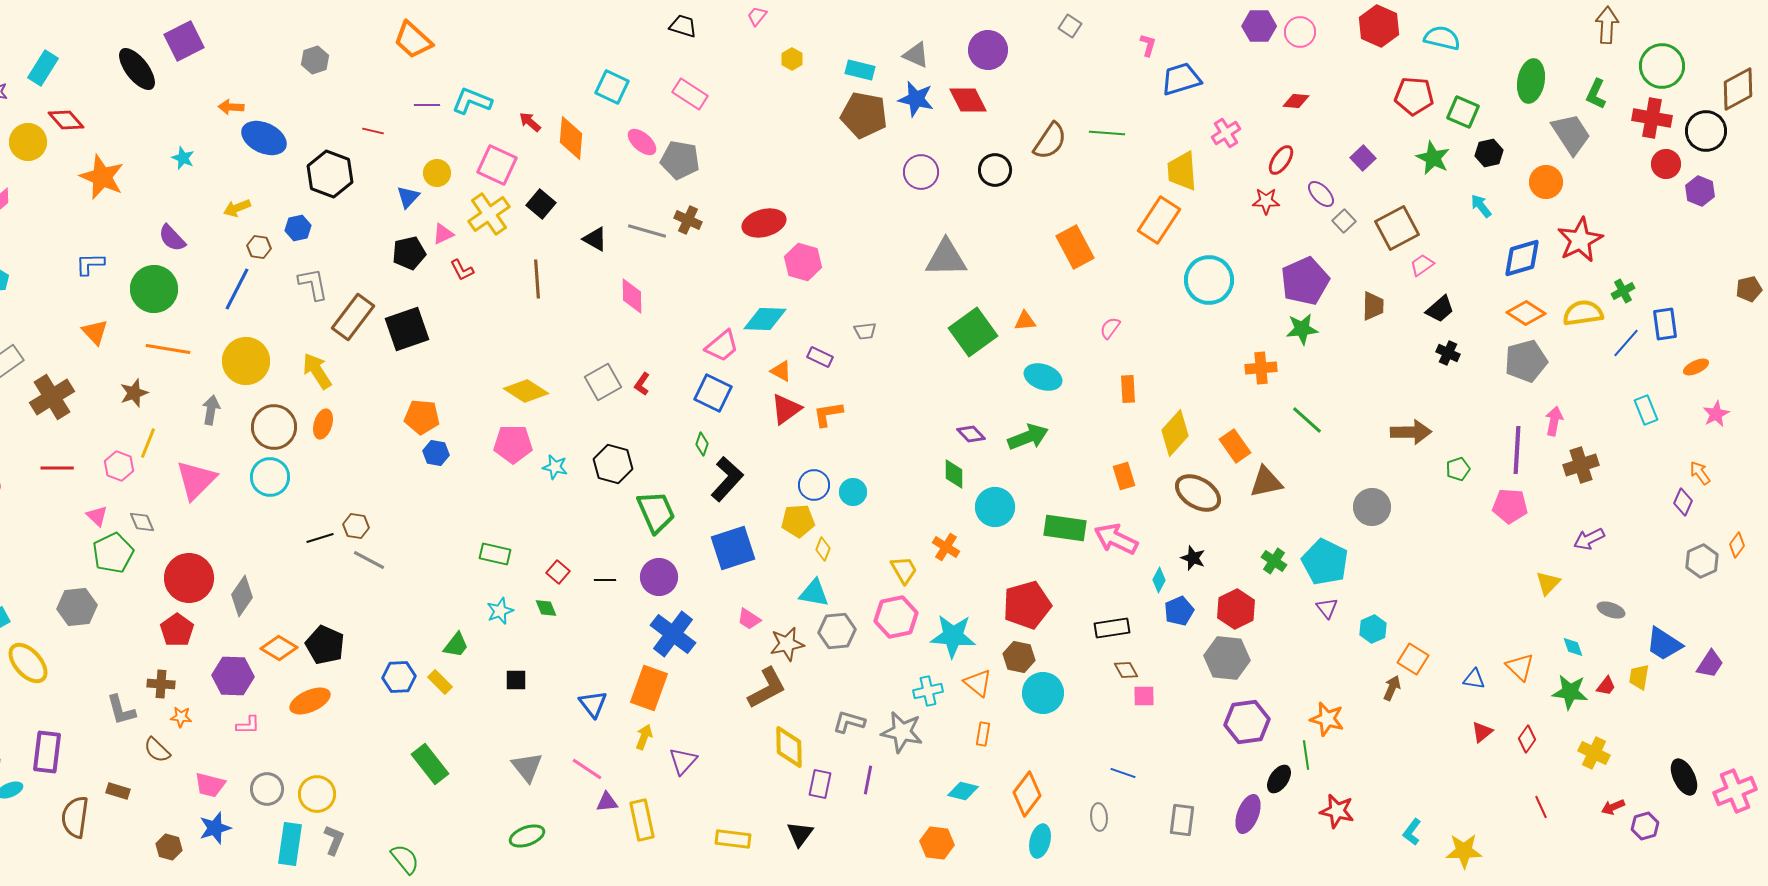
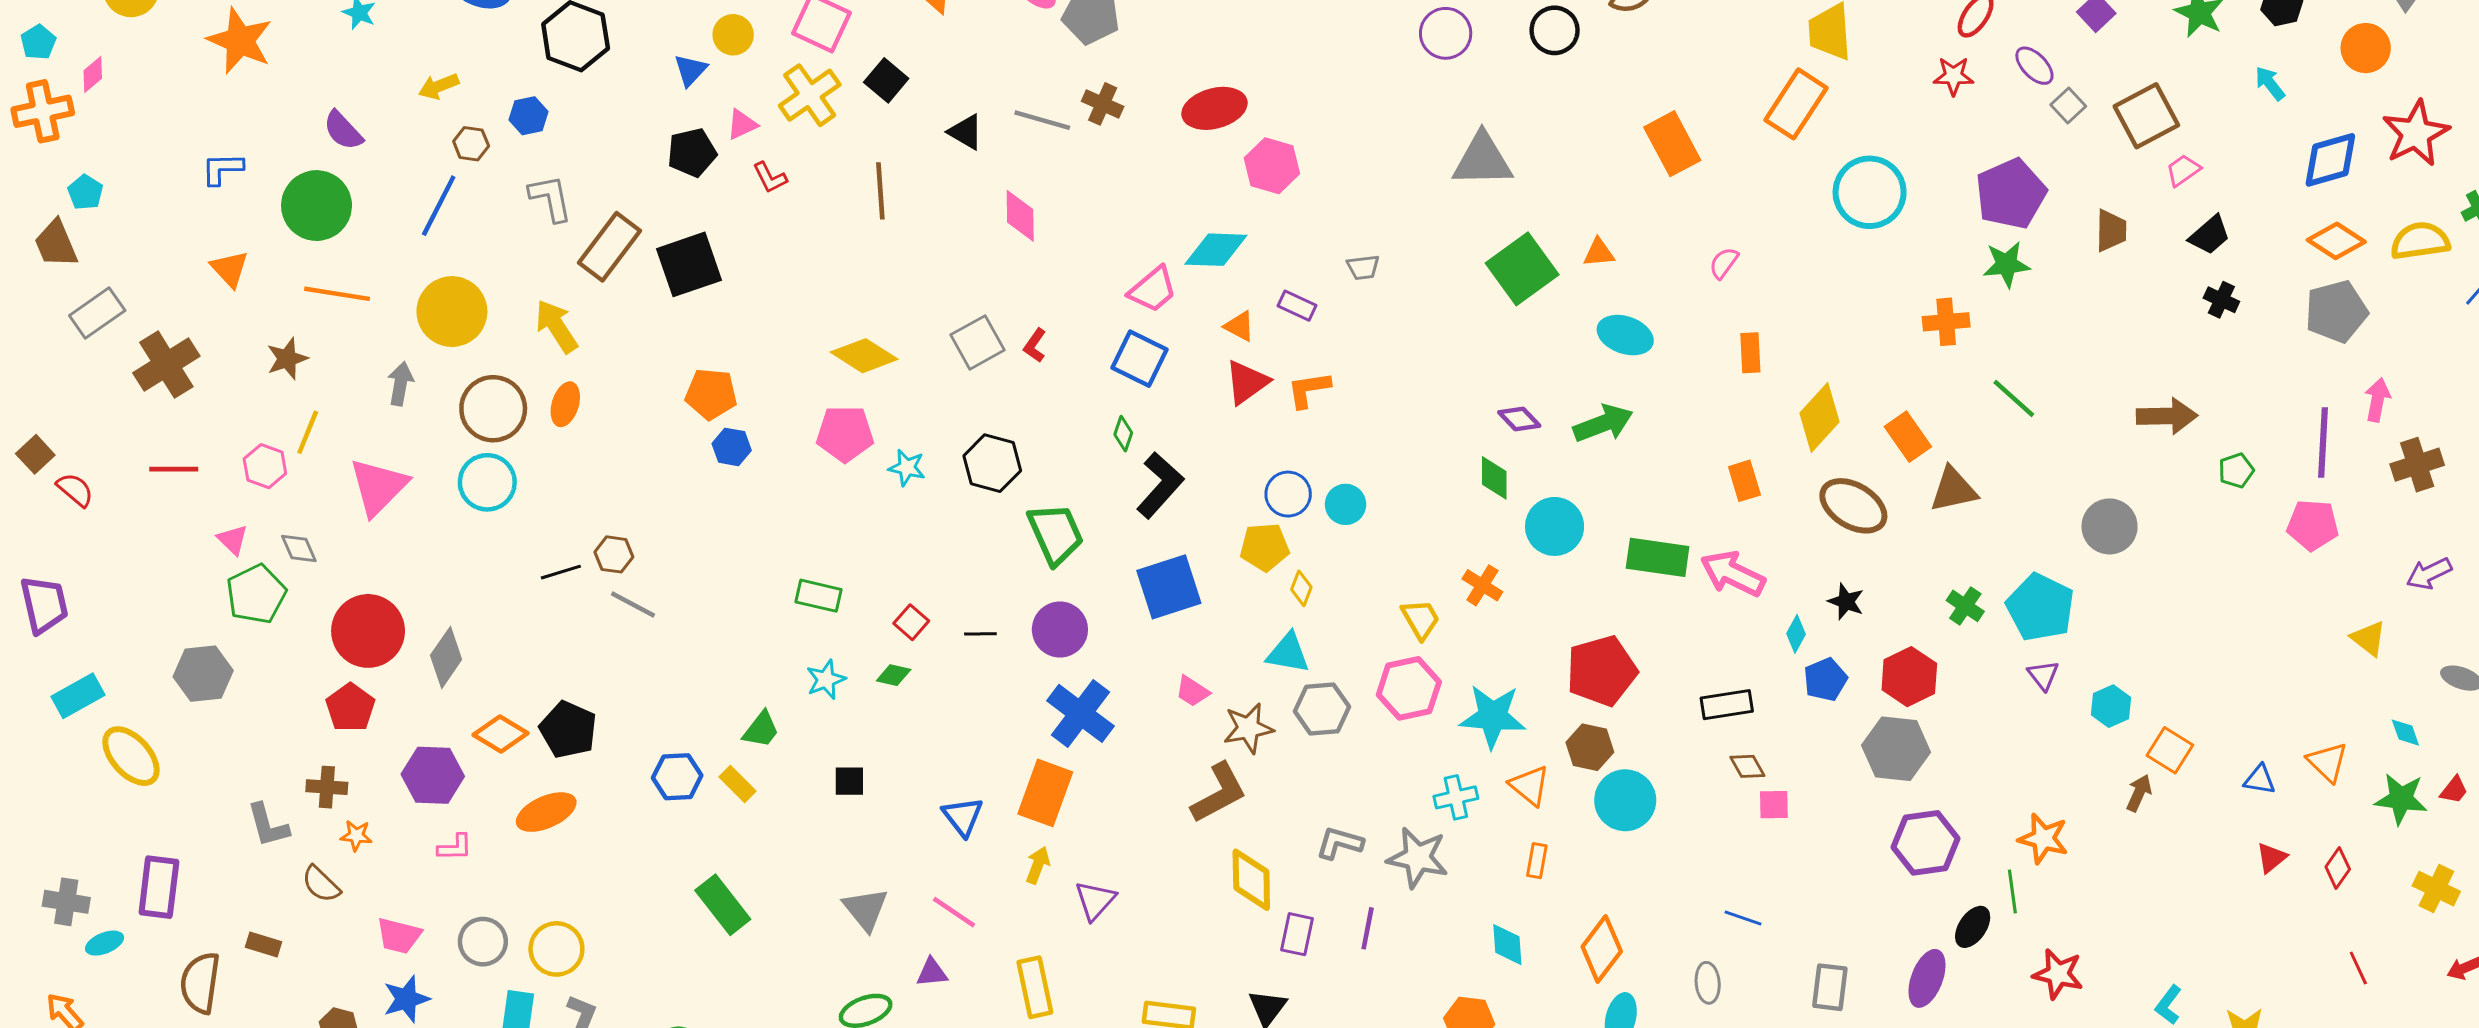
yellow triangle: (1548, 583) -> (2369, 638), turned -36
green diamond: (546, 608) -> (894, 675), turned -55
cyan diamond: (963, 791) -> (1507, 945), turned 72
purple triangle: (607, 802) -> (932, 973), moved

